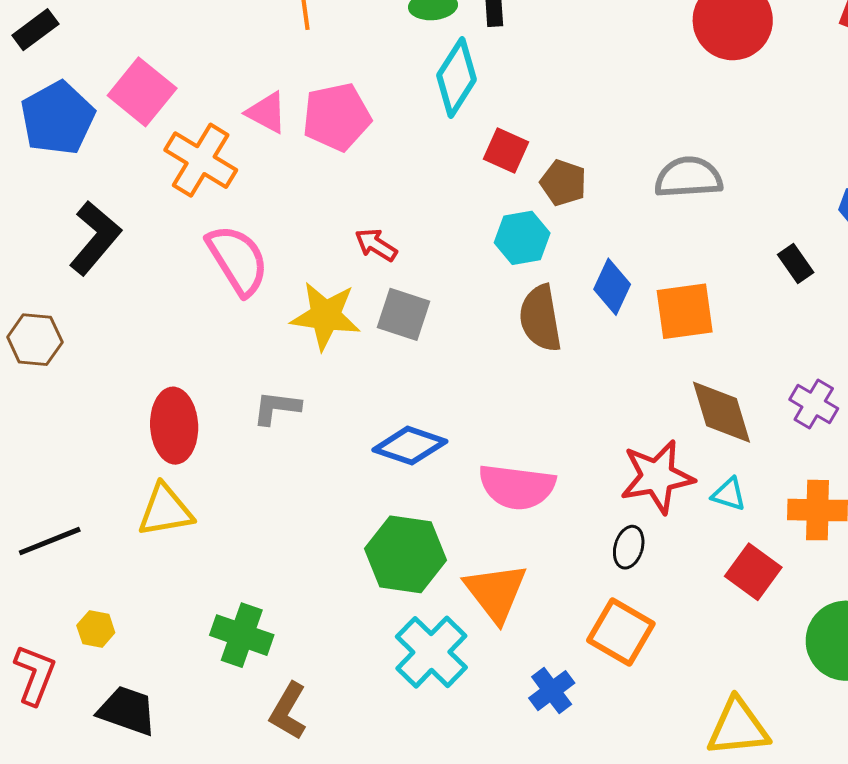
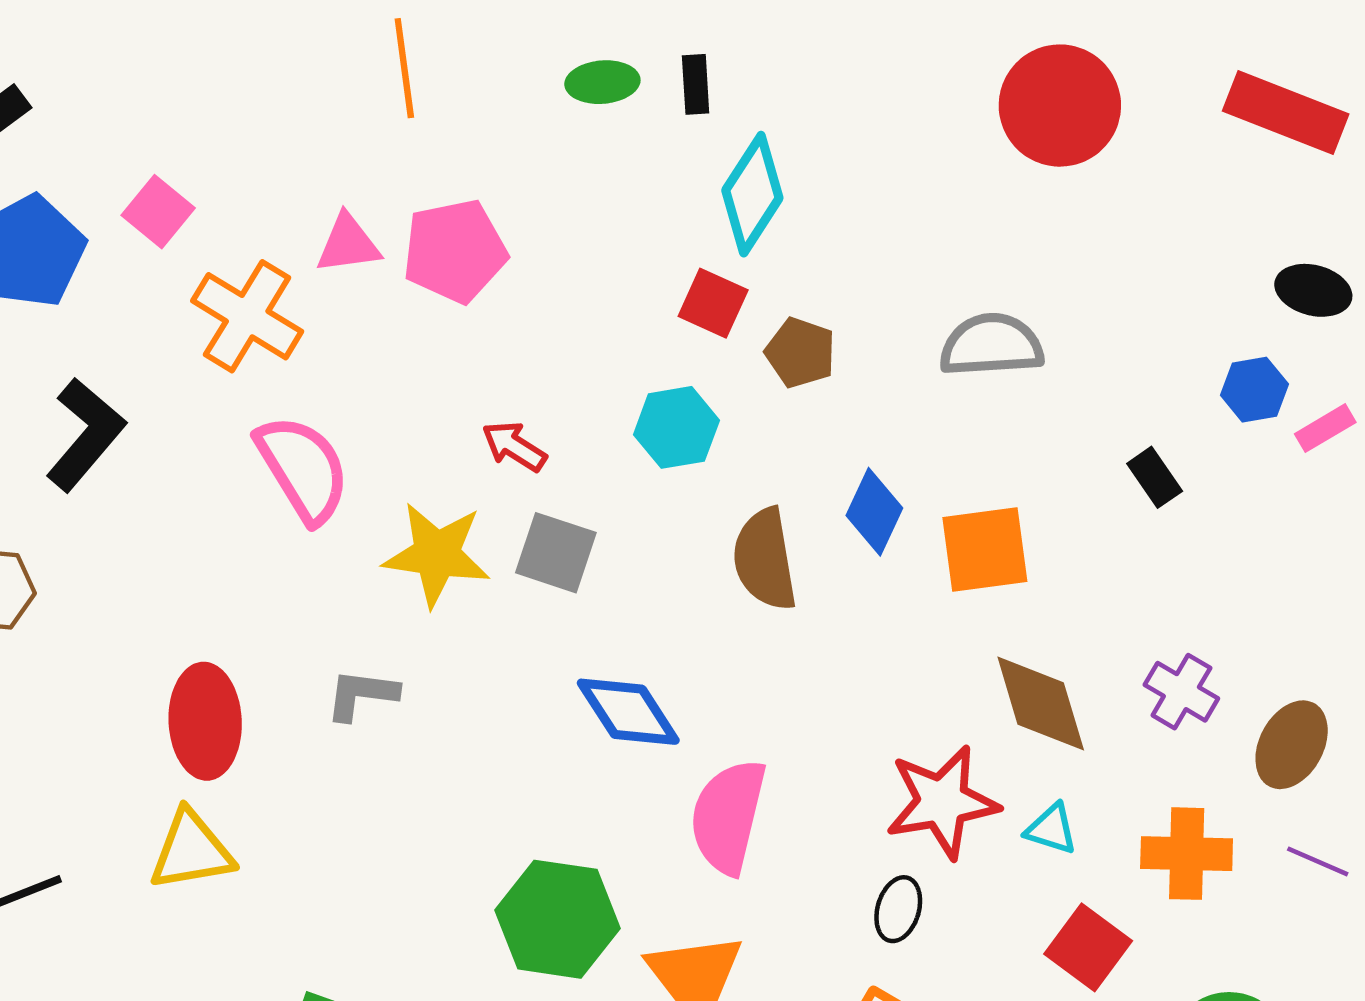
cyan diamond: (456, 77) -> (752, 194), moved
pink square: (142, 92) -> (158, 212), size x0.7
pink triangle: (267, 112) -> (348, 244), turned -36
cyan hexagon: (522, 238) -> (676, 427), moved
blue diamond: (410, 446) -> (628, 712), moved, turned 38
pink semicircle: (517, 487) -> (728, 816), turned 96

